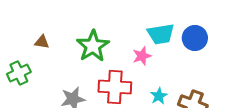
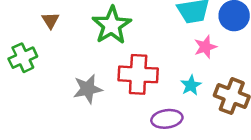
brown triangle: (42, 42) -> (50, 20), turned 49
pink star: (142, 56) -> (205, 47), moved

